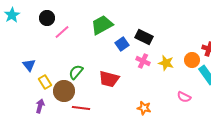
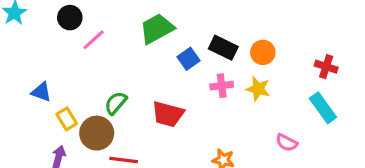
orange circle: (192, 60) -> (263, 52), moved
pink cross: (143, 61) -> (222, 86), turned -32
blue triangle: (29, 65) -> (41, 92), turned -32

